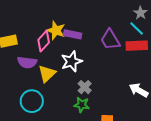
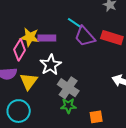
cyan line: (137, 29) -> (75, 23), moved
red rectangle: (137, 46) -> (112, 38), turned 30
gray cross: (85, 87) -> (68, 88), size x1.5

